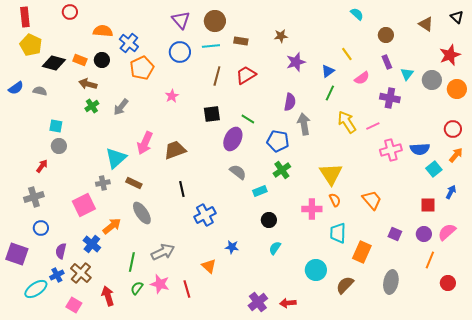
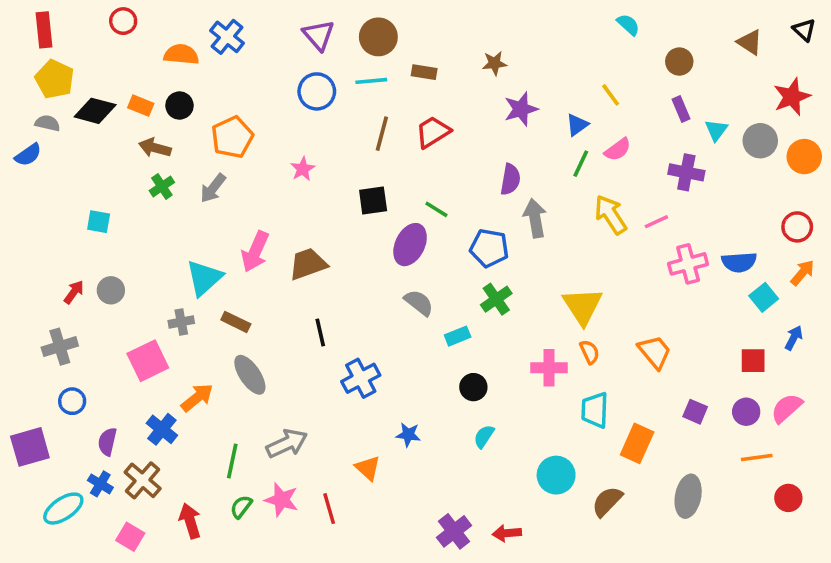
blue cross: (129, 43) -> (227, 37), moved
orange pentagon: (142, 68) -> (232, 137), moved
pink semicircle: (362, 78) -> (618, 150), moved
gray semicircle: (40, 91) -> (48, 123), moved
gray circle: (59, 146) -> (111, 290), moved
purple square: (17, 254) -> (30, 447), turned -35
orange line: (430, 260) -> (757, 457), turned 60
blue cross: (57, 275) -> (100, 484), turned -32

